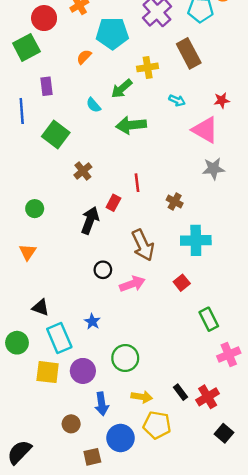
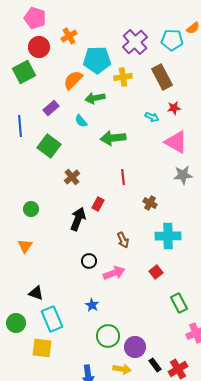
orange semicircle: (84, 57) -> (73, 80), size x1.5
yellow cross: (148, 67) -> (123, 77), moved
purple rectangle: (46, 86) -> (51, 108), moved, turned 56
green arrow: (122, 89) -> (95, 98), moved, turned 30
red star: (222, 100) -> (174, 108), moved
red line: (137, 183) -> (123, 177), moved
brown arrow: (143, 245) -> (123, 240), size x0.6
blue star: (92, 322) -> (92, 305), moved
purple circle: (83, 371) -> (135, 347), moved

